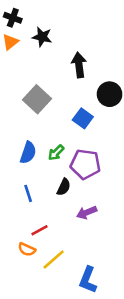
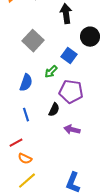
green arrow: (56, 153) -> (51, 72), moved
purple arrow: (87, 212) -> (72, 130), turned 35
red line: (40, 230) -> (16, 143), moved
yellow line: (54, 260) -> (27, 181), moved

